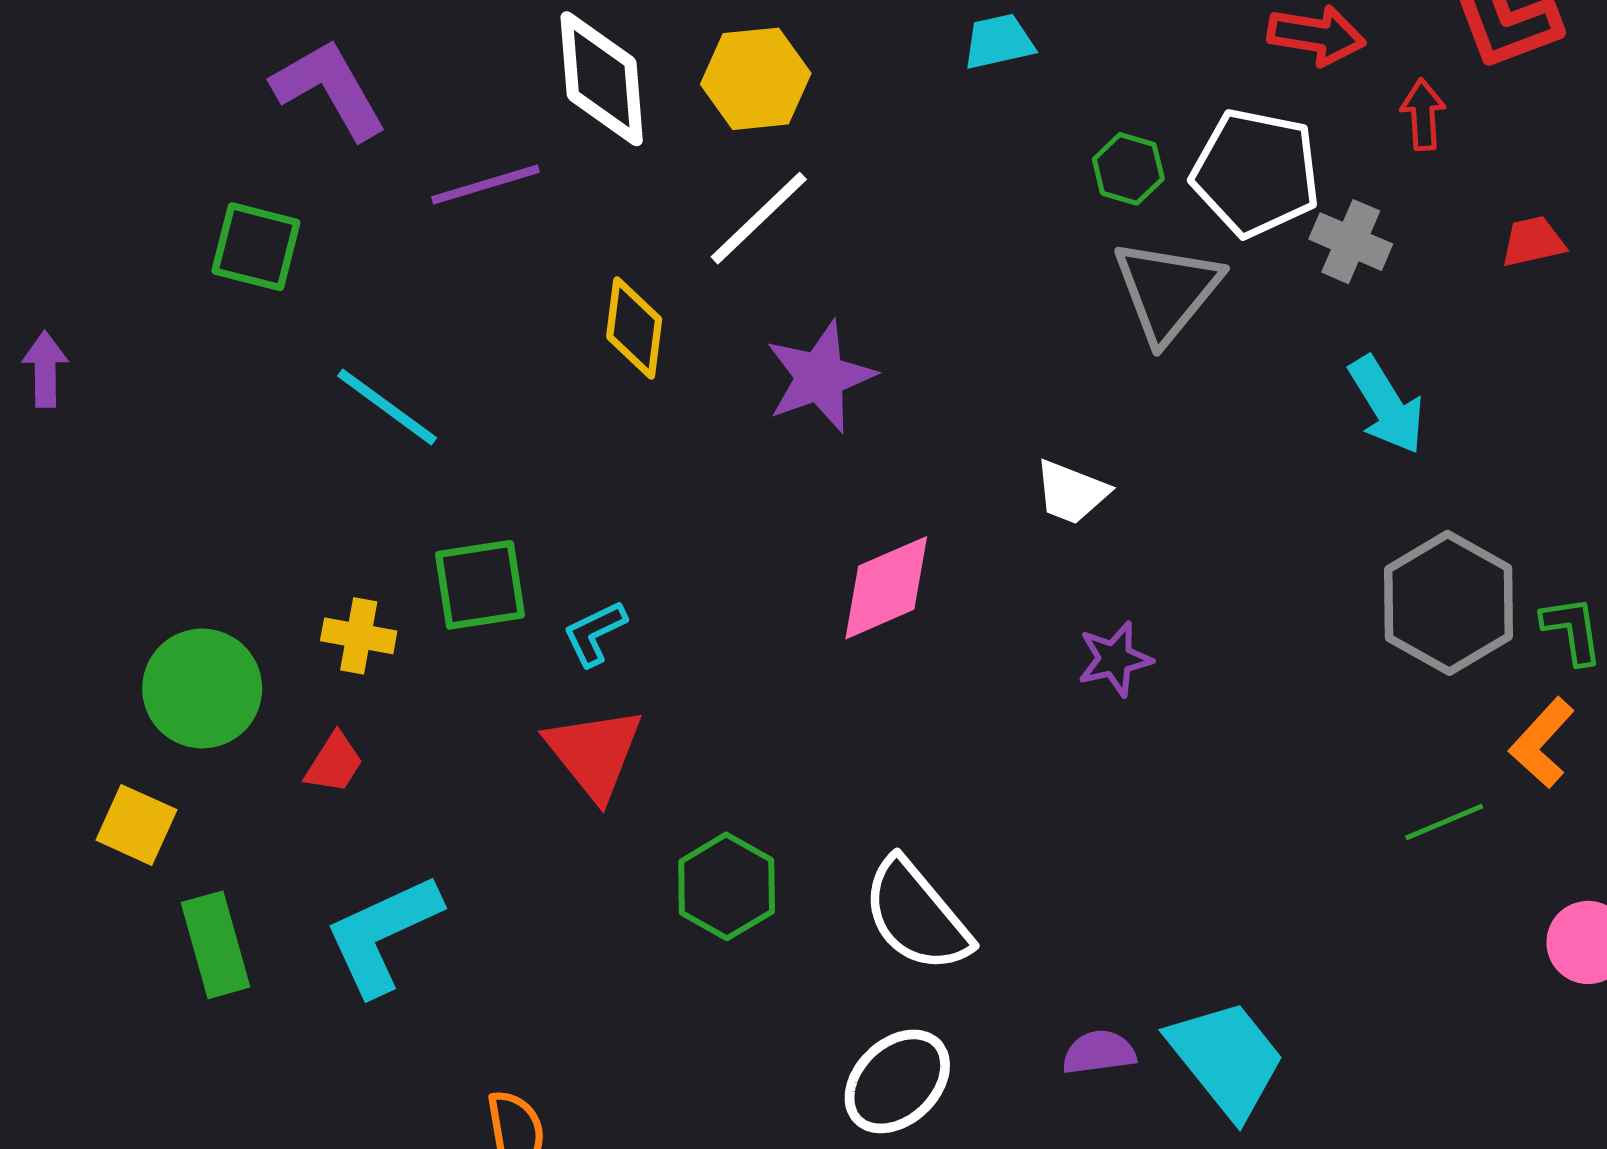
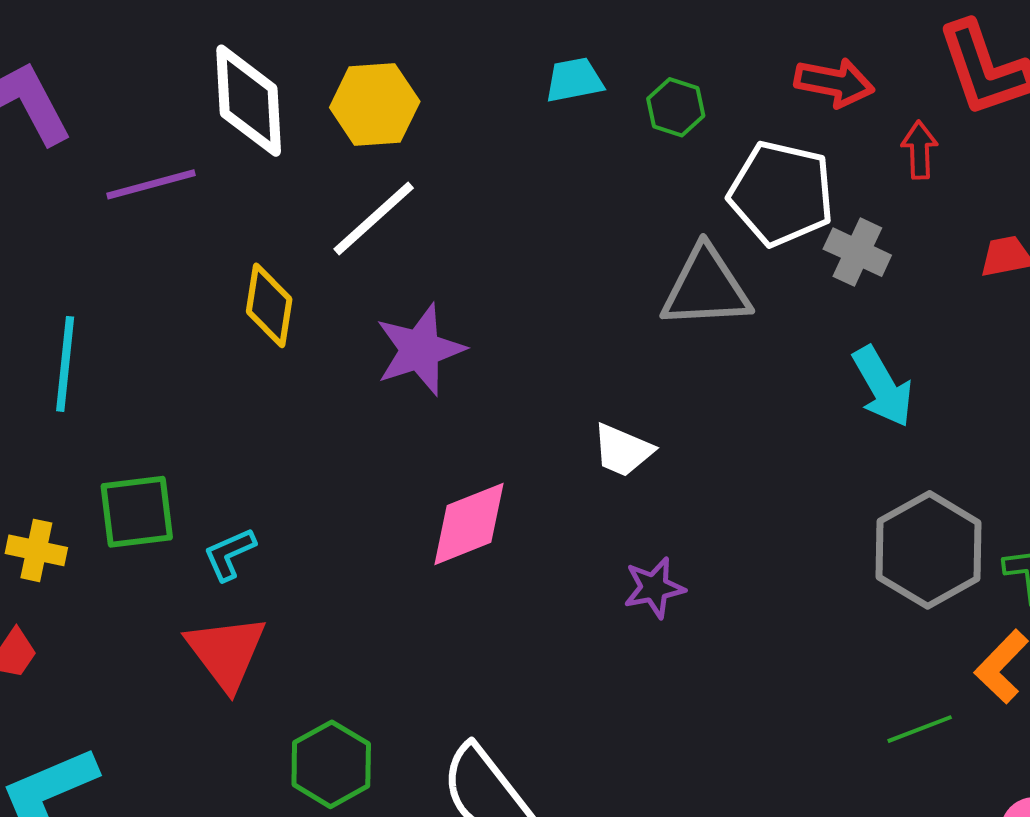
green hexagon: (1128, 169) -> (676, 107), moved
gray triangle: (1167, 291) -> (706, 288), turned 46
cyan line: (387, 407) -> (65, 364), turned 58

